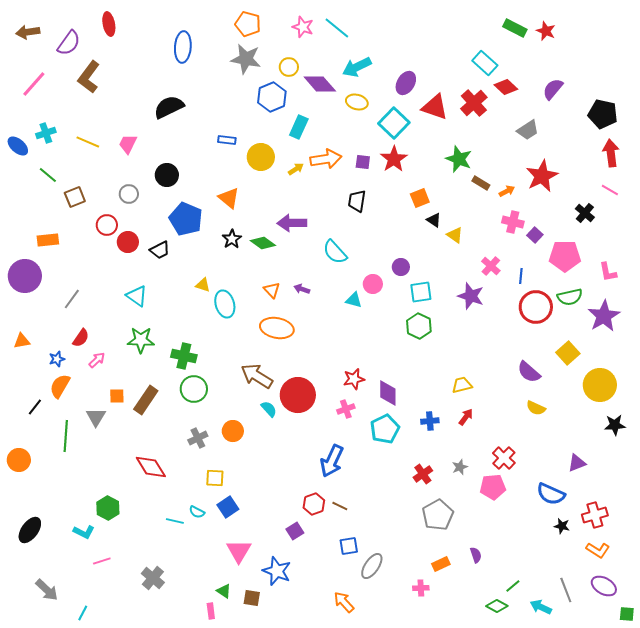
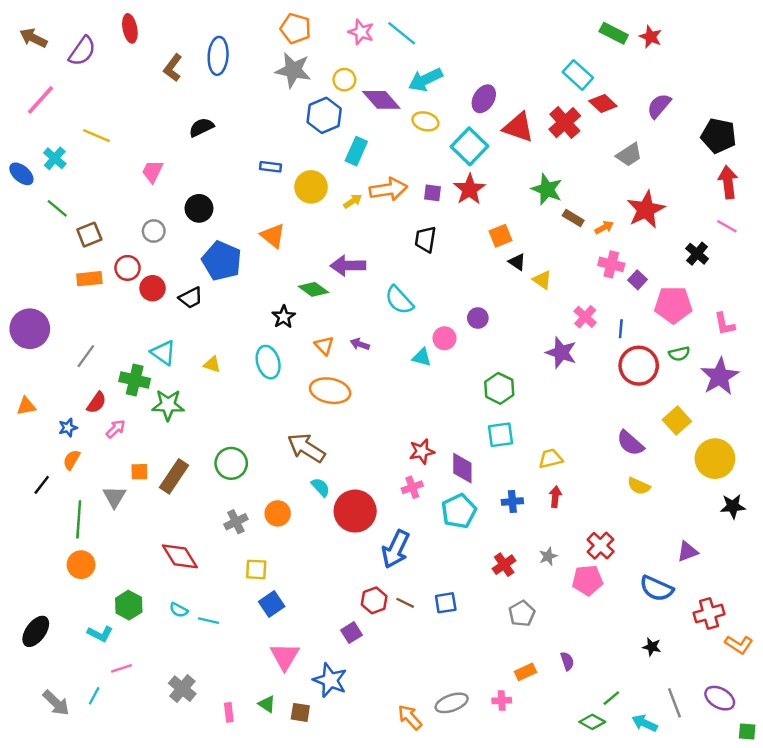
brown arrow: (28, 32) -> (33, 38), turned 35
brown L-shape: (89, 77) -> (173, 68), moved, size x0.7
black semicircle: (169, 107) -> (201, 127), size x0.7
cyan cross: (46, 133) -> (55, 158), turned -30
yellow line: (88, 142) -> (97, 136), moved
black star: (232, 239) -> (284, 317), moved
orange rectangle: (48, 240) -> (89, 279), moved
yellow triangle: (203, 285) -> (212, 364), moved
cyan square: (421, 292) -> (500, 435), moved
green semicircle: (570, 297) -> (679, 354), size x0.7
green cross: (184, 356) -> (135, 380), moved
orange semicircle: (60, 386) -> (71, 460), size x0.7
red circle: (298, 395) -> (355, 511), moved
red arrow: (466, 417) -> (555, 497), turned -30
orange circle: (19, 460) -> (81, 565), moved
cyan semicircle: (197, 512) -> (179, 610), moved
gray pentagon: (438, 515) -> (522, 614), size x0.7
black star: (562, 526) -> (652, 647), moved
blue square: (349, 546) -> (446, 603), moved
orange L-shape: (598, 550) -> (739, 644), moved
gray ellipse: (372, 566) -> (452, 703), moved, turned 36
pink rectangle: (211, 611) -> (229, 712), moved
cyan line: (83, 613) -> (94, 696), moved

